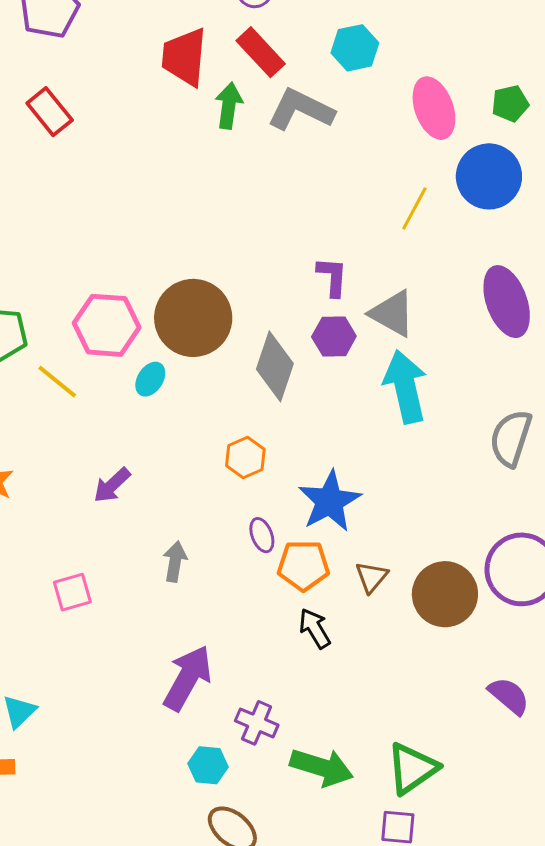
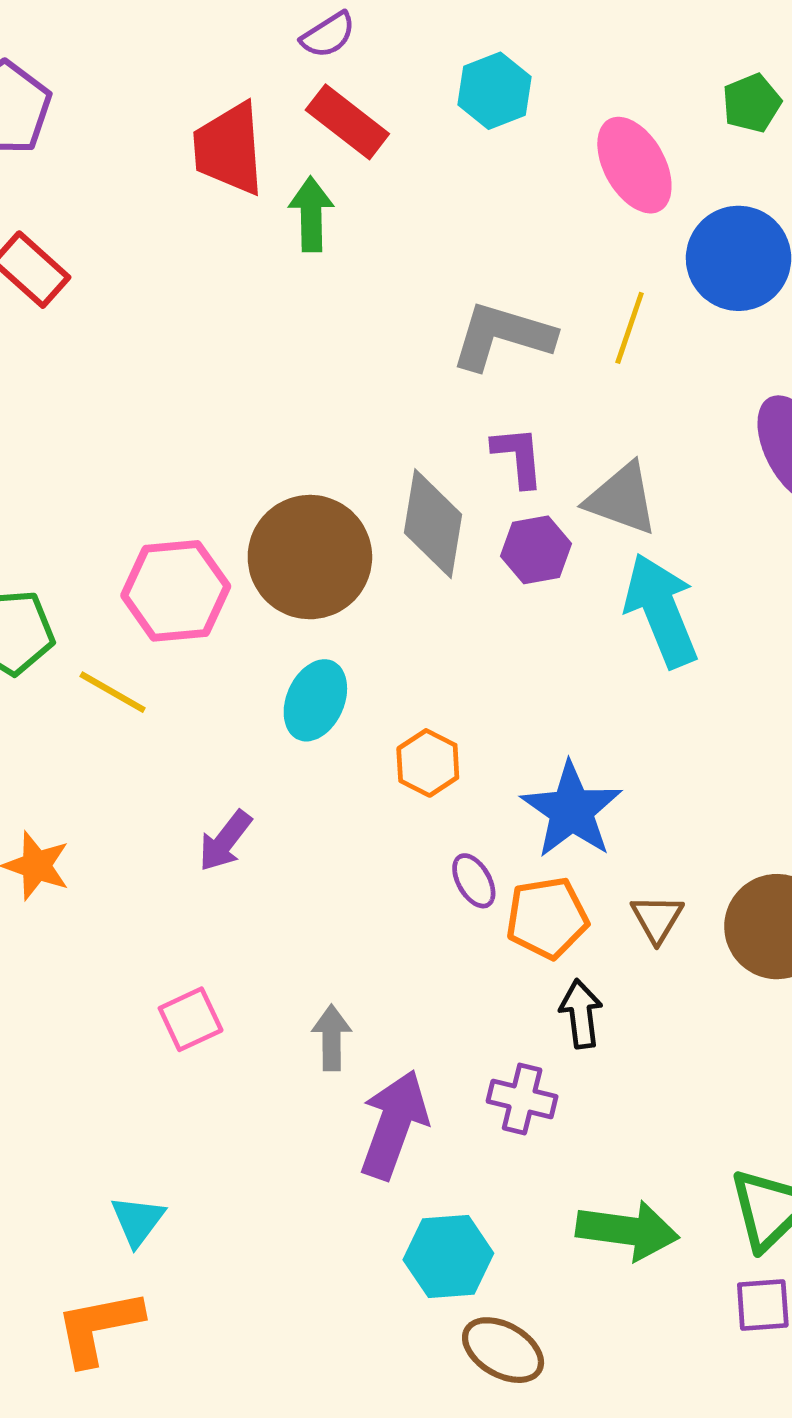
green pentagon: (510, 103) -> (752, 103), moved
gray L-shape: (301, 110) -> (502, 336), moved
gray diamond: (275, 366) -> (433, 524), moved
cyan ellipse: (150, 379) -> (315, 700), moved, size x1.4
gray arrow: (175, 562) -> (332, 1038), moved
black arrow: (315, 628) -> (581, 1014), turned 33
purple cross: (257, 723) -> (522, 1099), moved
cyan hexagon: (208, 765) -> (448, 1256), size x1.4

